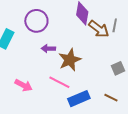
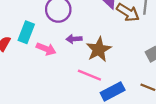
pink arrow: (23, 85) -> (46, 49), moved

